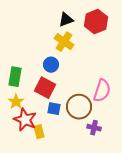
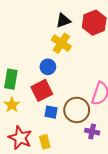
red square: (45, 88) -> (42, 90), turned 35
red star: (25, 120) -> (20, 138), moved
yellow rectangle: (39, 132) -> (45, 142), moved

